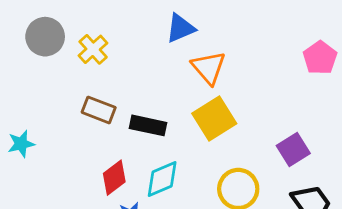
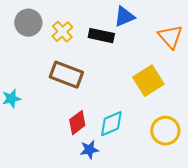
orange triangle: (209, 68) -> (170, 37), moved
brown rectangle: (99, 110) -> (66, 75), size x1.4
black rectangle: (148, 125) -> (101, 36), moved

